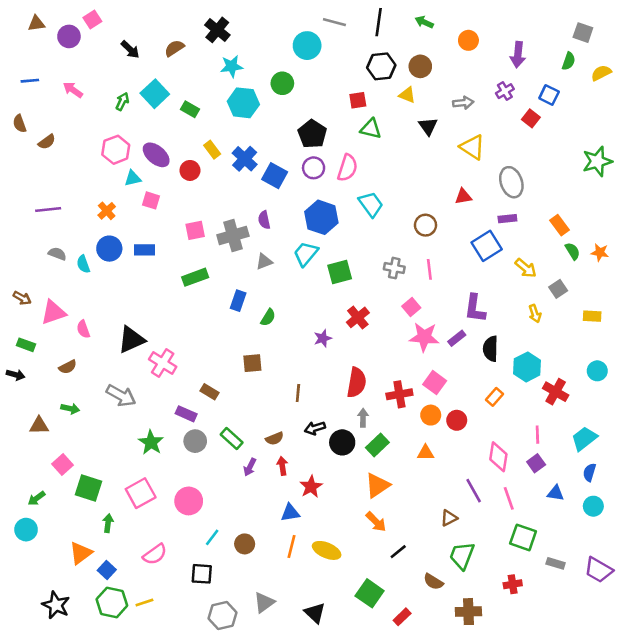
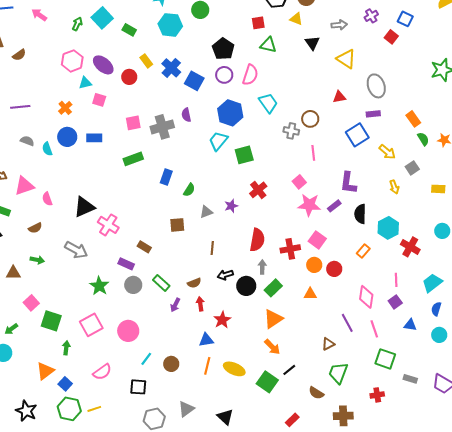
gray triangle: (264, 262) -> (206, 212), moved
gray cross: (394, 268) -> (291, 131), moved
green square: (370, 593) -> (267, 382), moved

